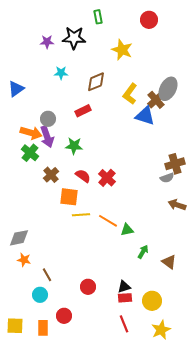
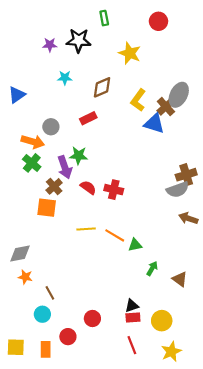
purple arrow: (47, 137) -> (65, 167), moved
red cross: (107, 178) -> (114, 190), turned -30
gray semicircle: (167, 178) -> (178, 190), size x1.5
orange square: (69, 197) -> (47, 208), moved
red circle: (88, 287) -> (92, 318), moved

